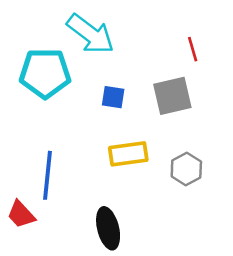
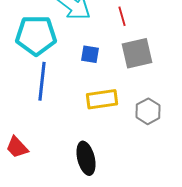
red line: (193, 49) -> (122, 16), moved
blue line: (48, 175) -> (42, 81), moved

